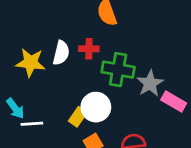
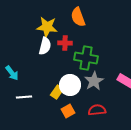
yellow star: (31, 63) -> (47, 27), moved
gray star: (150, 83) -> (94, 81), moved
cyan arrow: (15, 108) -> (12, 73), moved

